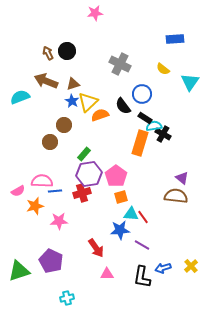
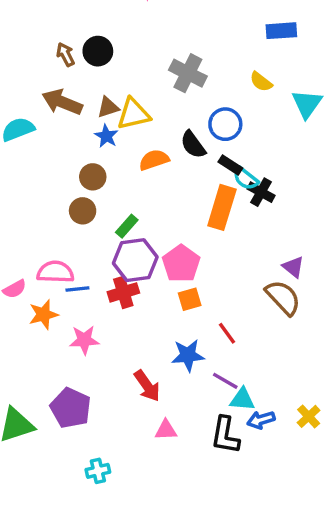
yellow triangle: (88, 102) -> (134, 114), moved, turned 30
cyan semicircle: (154, 126) -> (246, 179), turned -133
brown circle: (50, 142) -> (83, 211), moved
brown semicircle: (176, 196) -> (283, 298), turned 40
cyan triangle: (131, 214) -> (242, 399), moved

